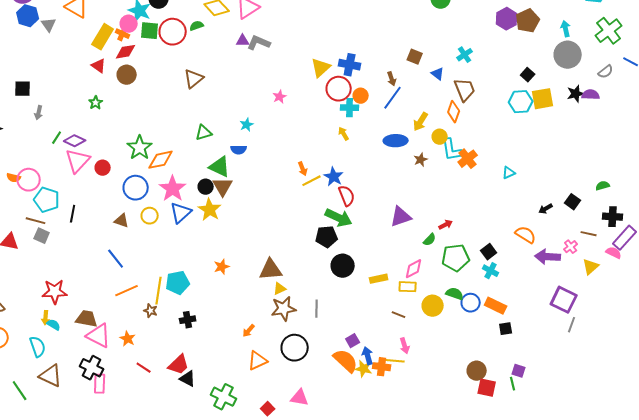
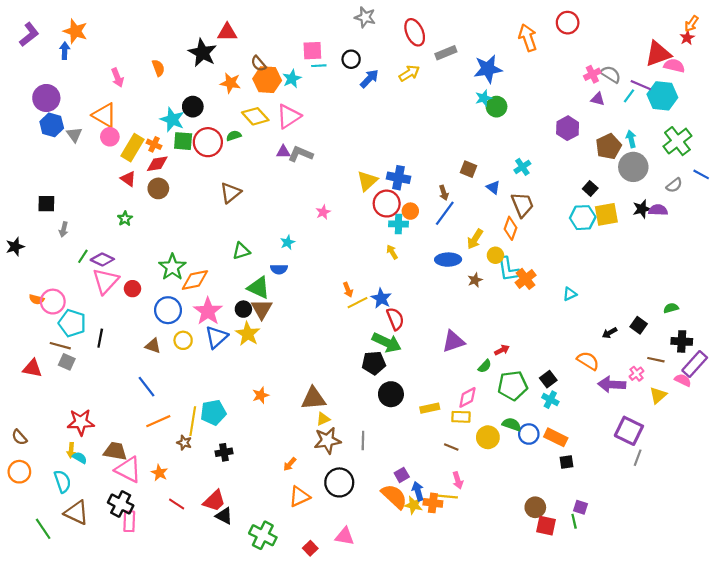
brown pentagon: (528, 21) -> (609, 146), moved
pink circle: (129, 24) -> (110, 137), moved

